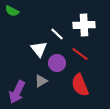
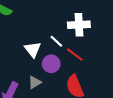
white line: (57, 34) -> (56, 41), moved

